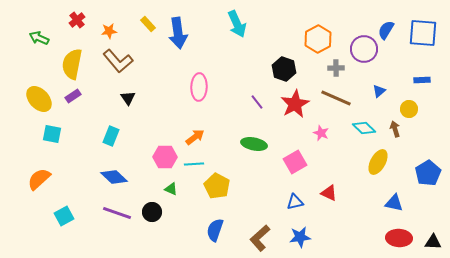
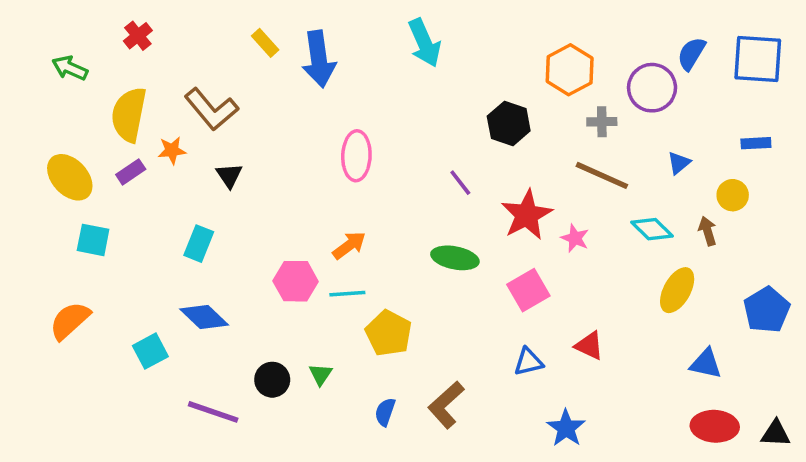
orange star: (109, 31) -> (172, 150), moved
red star: (295, 104) -> (527, 215), moved
green triangle: (171, 189) -> (321, 374), moved, turned 40
purple line: (117, 213) -> (213, 412), moved
cyan square: (64, 216) -> (150, 351), moved
blue semicircle: (215, 230) -> (385, 412), size x0.7
blue star: (300, 237) -> (566, 428), moved, turned -30
brown L-shape: (260, 238) -> (446, 405), moved

